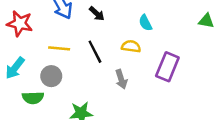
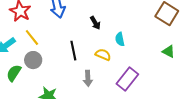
black arrow: (97, 14) -> (95, 23), moved
yellow line: (59, 48) -> (32, 37), moved, turned 30
green semicircle: (33, 98) -> (14, 73), turned 108

